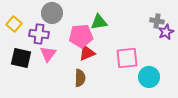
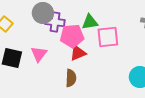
purple cross: (39, 34) -> (55, 22), moved
pink square: (127, 58) -> (108, 37), moved

